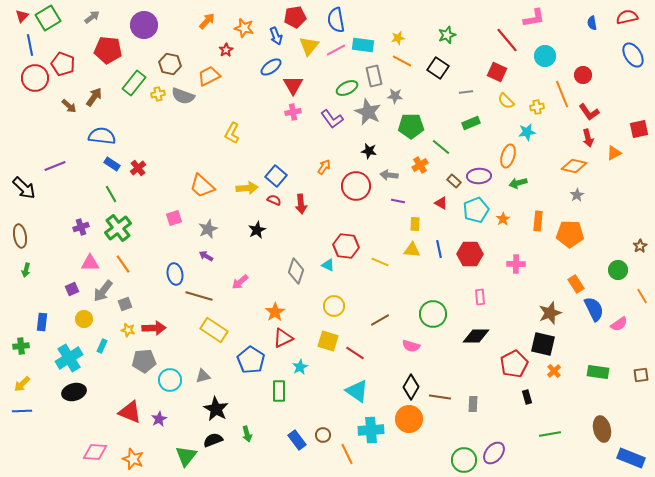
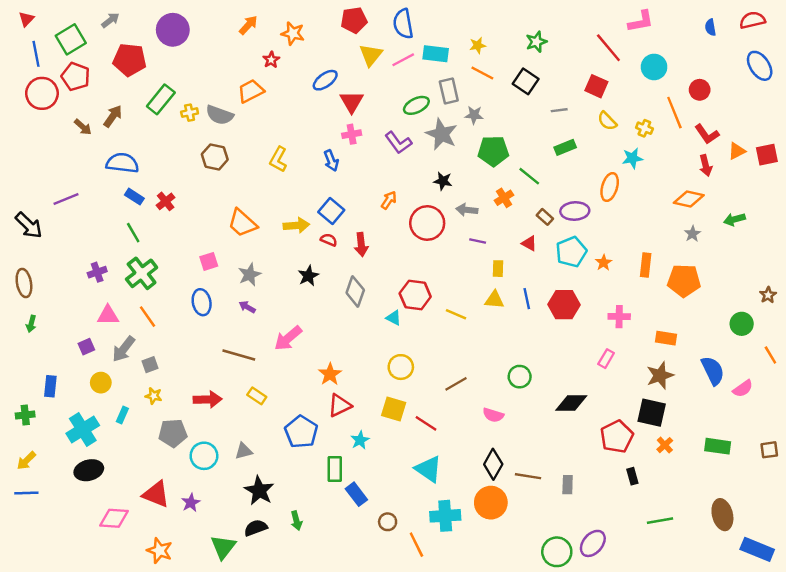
green square: (48, 18) -> (71, 39), moved
blue arrow: (276, 36) -> (331, 161), moved
brown hexagon: (170, 64) -> (215, 157), moved
yellow cross: (537, 107) -> (644, 128), turned 32
orange triangle: (614, 153) -> (737, 151), moved
green arrow: (518, 183) -> (734, 219), moved
gray diamond: (296, 271) -> (355, 291), moved
blue ellipse: (175, 274) -> (202, 302), moved
pink arrow: (240, 282) -> (288, 338), size x1.4
orange rectangle: (576, 284) -> (666, 338), moved, turned -48
pink rectangle: (480, 297) -> (606, 359), moved, turned 35
green circle: (433, 314) -> (520, 377), size x0.7
red arrow: (154, 328) -> (208, 399), moved
yellow rectangle: (214, 330) -> (257, 396), size x0.6
blue rectangle: (297, 440) -> (356, 494), moved
pink diamond: (95, 452) -> (114, 518), moved

